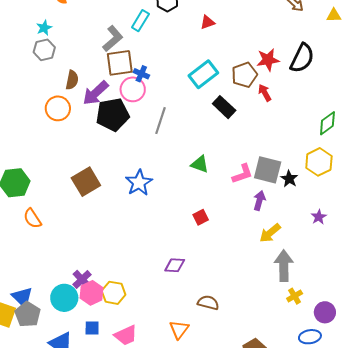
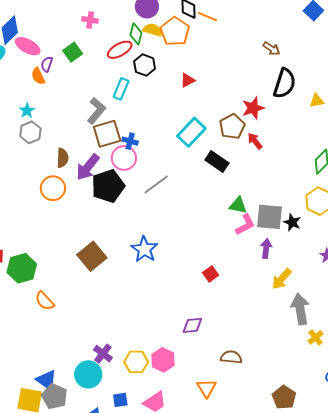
yellow triangle: (334, 15) -> (317, 101), moved
black semicircle: (302, 58) -> (285, 83), moved
gray line: (160, 121) -> (156, 185), turned 44
green triangle: (200, 164) -> (238, 205), moved
pink hexagon: (91, 293) -> (163, 360), moved

